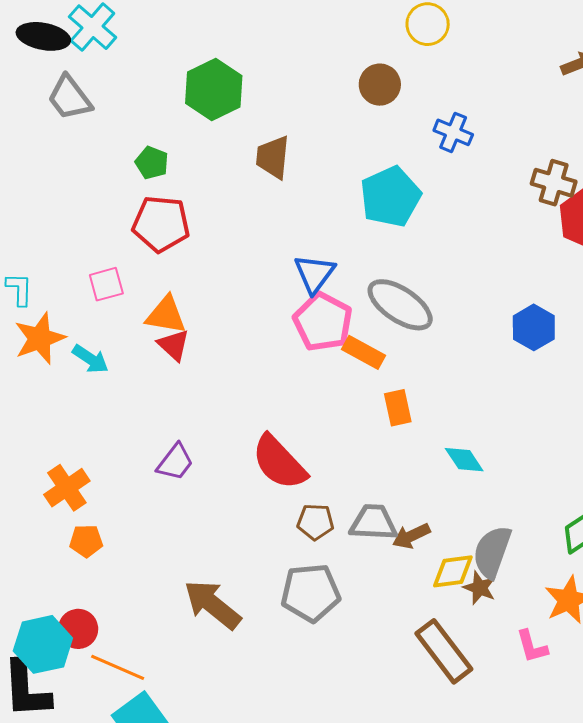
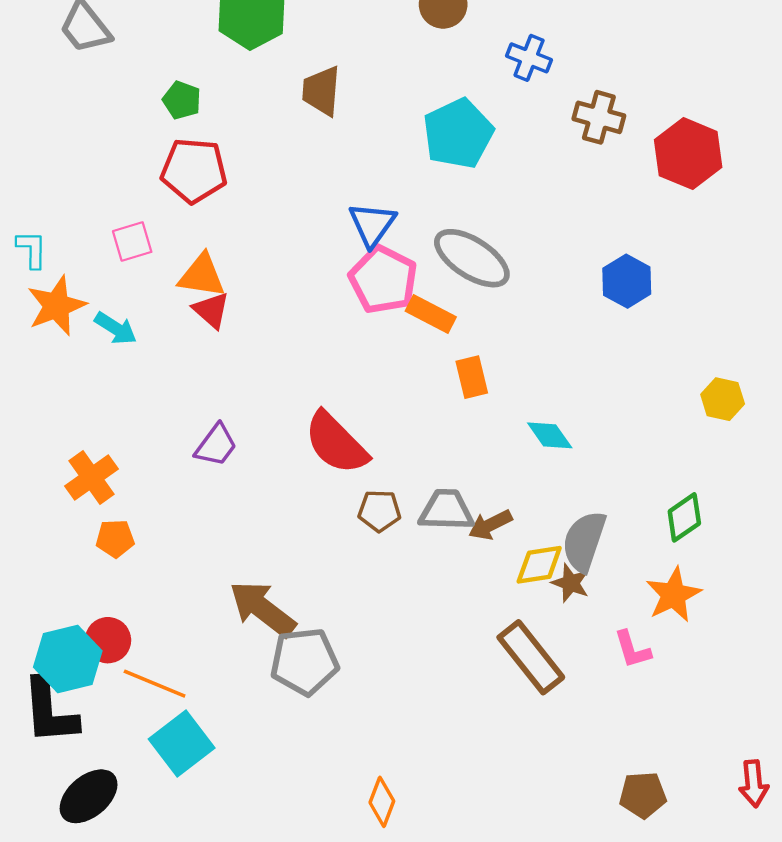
brown cross: (554, 183) -> (599, 117), moved
gray pentagon: (311, 593) -> (304, 662), moved

